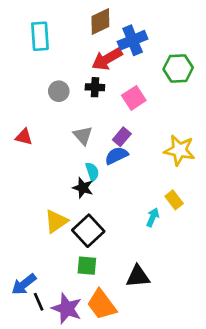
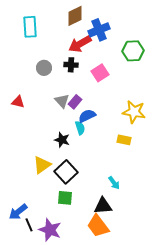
purple rectangle: (122, 137) -> (75, 102), moved
cyan semicircle: (92, 172) -> (80, 128), moved
yellow rectangle: (174, 200) -> (124, 140), moved, turned -40
cyan arrow: (153, 217) -> (114, 183), moved, turned 120
orange trapezoid: (102, 304) -> (98, 226), moved

